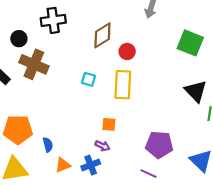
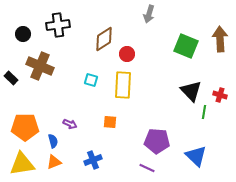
black circle: (19, 39) -> (23, 34), moved
purple arrow: (102, 146) -> (70, 124), moved
orange triangle: (63, 165) -> (54, 162), moved

